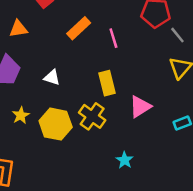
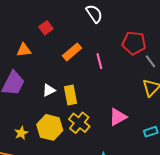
white triangle: (52, 78) -> (49, 90), turned -48
yellow rectangle: (107, 83) -> (70, 95), moved
yellow star: (21, 115) -> (21, 133), moved

